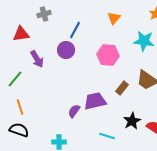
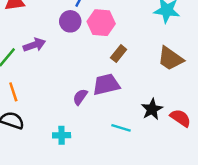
pink hexagon: (108, 55) -> (101, 23), moved
purple arrow: (37, 59) -> (34, 45), moved, turned -78
brown rectangle: (122, 88) -> (119, 54), moved

